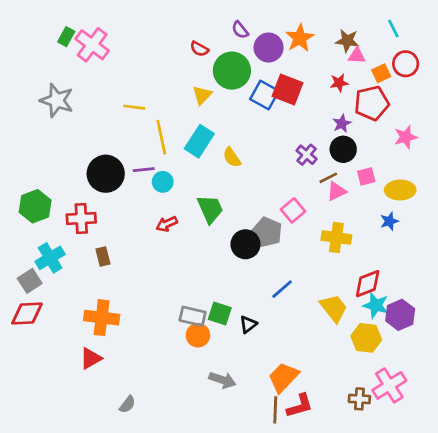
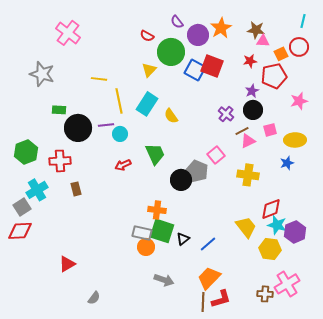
cyan line: (393, 29) -> (303, 21), moved, turned 40
green rectangle: (66, 37) -> (59, 110), moved, turned 64
blue line: (282, 289) -> (208, 244), moved
green square: (220, 313) -> (162, 231), size x1.4
orange cross: (102, 318) -> (157, 210), moved, size x0.7

